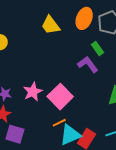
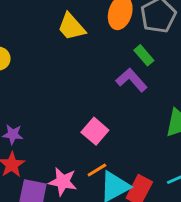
pink star: (33, 92) -> (63, 182), moved, turned -30
pink square: (60, 97) -> (95, 131), size x0.7

